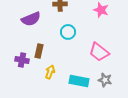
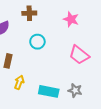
pink trapezoid: (99, 52) -> (79, 55), moved

